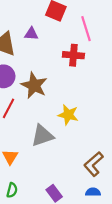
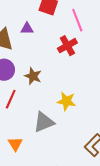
red cross: (73, 55) -> (67, 46), turned -30
brown star: (34, 85) -> (33, 76), size x0.7

